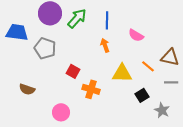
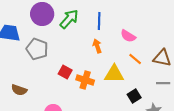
orange line: (148, 66) -> (135, 59), moved
orange cross: (91, 89) -> (85, 80), moved

